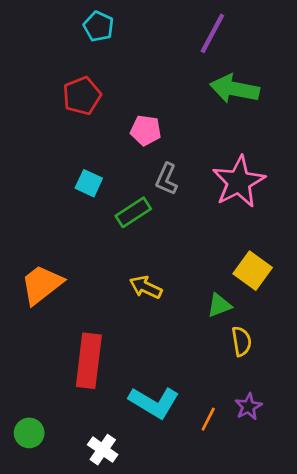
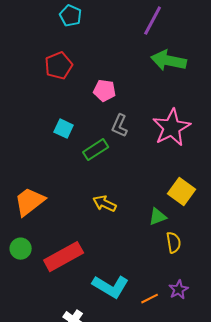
red rectangle: (89, 361) -> (64, 257), turned 54
orange line: (208, 419) -> (150, 299), turned 36
green circle: (29, 433) -> (21, 249), moved

